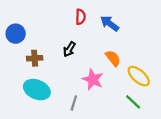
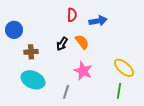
blue arrow: (110, 24) -> (98, 21), turned 132
orange semicircle: (113, 58) -> (82, 42), moved
green line: (133, 102) -> (119, 91), turned 56

